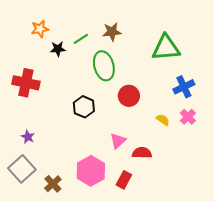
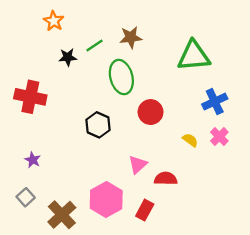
orange star: (40, 29) -> (54, 21), moved, turned -30
gray square: (22, 169) -> (26, 197), size x0.6
brown cross: (53, 184) -> (62, 215), size x1.4

